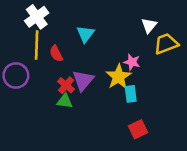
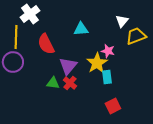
cyan triangle: (86, 34) -> (81, 29), moved, turned 49
yellow line: (37, 45) -> (16, 37), moved
red semicircle: (56, 54) -> (46, 44), size x1.5
red cross: (66, 85) -> (70, 83), moved

